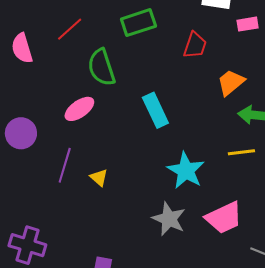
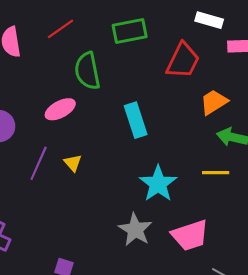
red trapezoid: (195, 45) -> (183, 61), size x1.4
yellow triangle: (99, 178) -> (73, 163), moved

